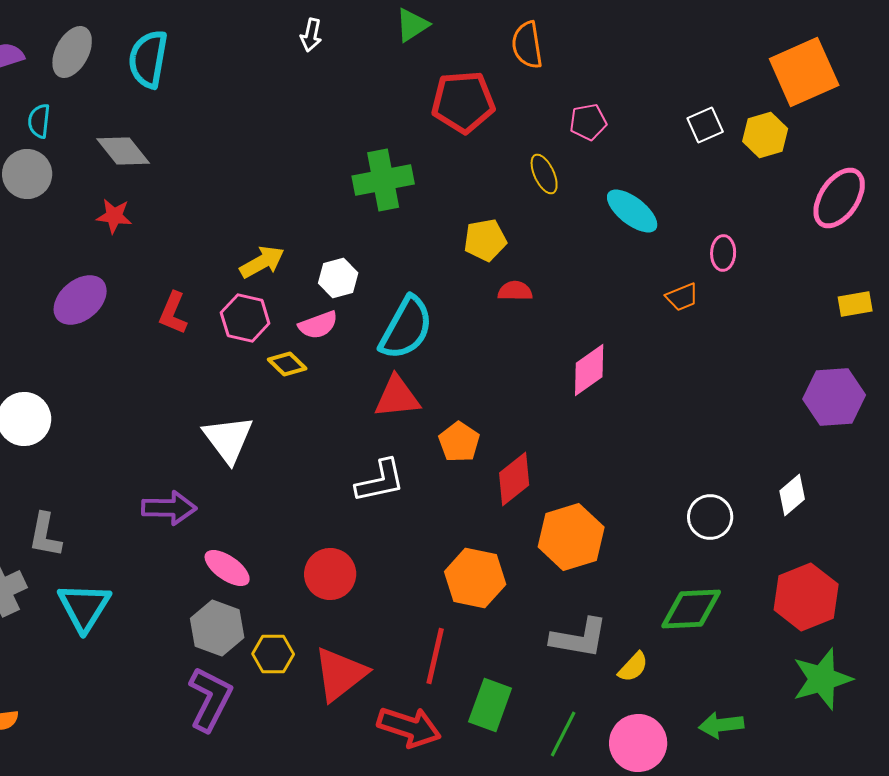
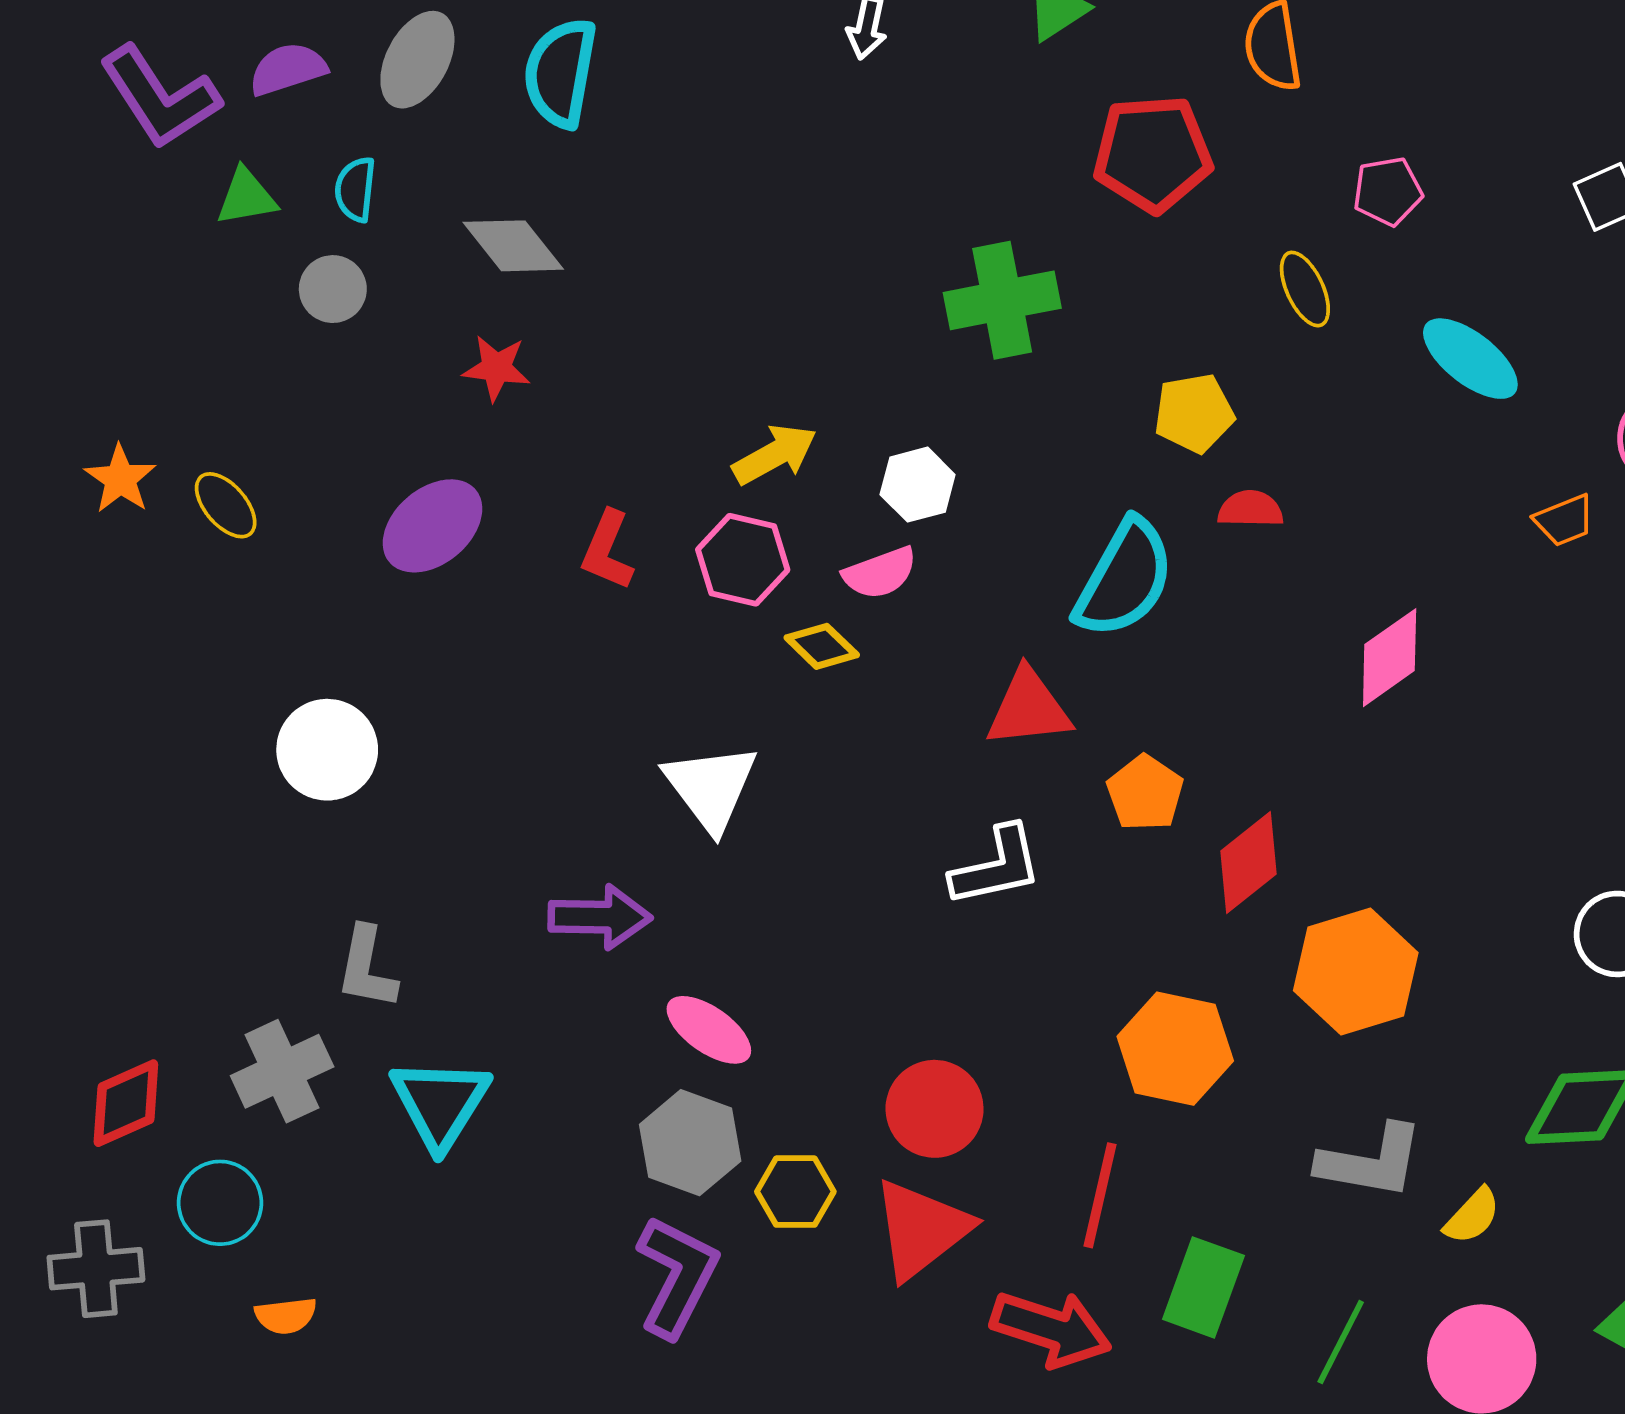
gray circle: (27, 174) -> (333, 289), size x0.7
cyan semicircle: (406, 328) -> (1124, 579), moved
red circle: (330, 574) -> (935, 1109), moved

